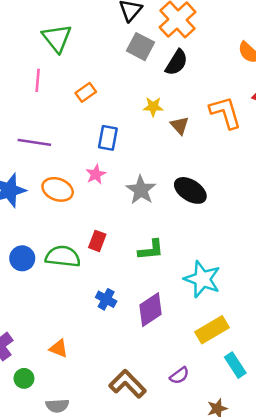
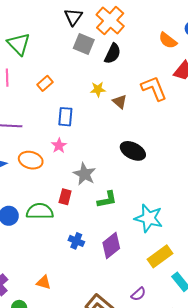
gray star: (141, 190) -> (84, 174), moved

